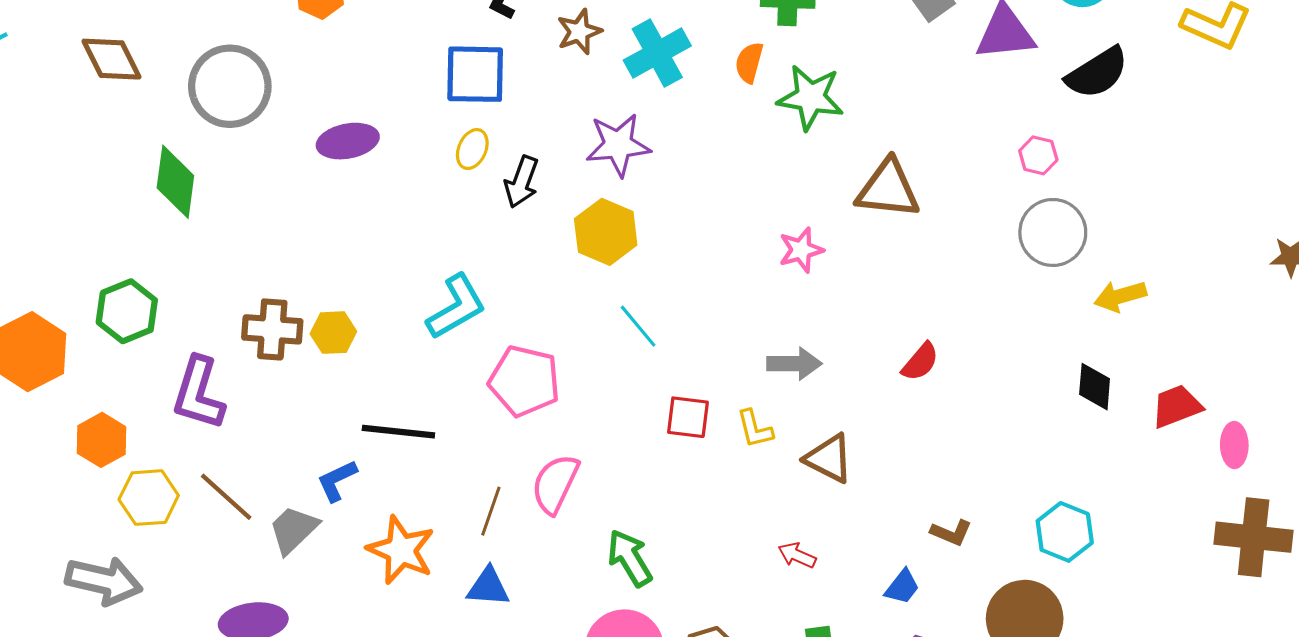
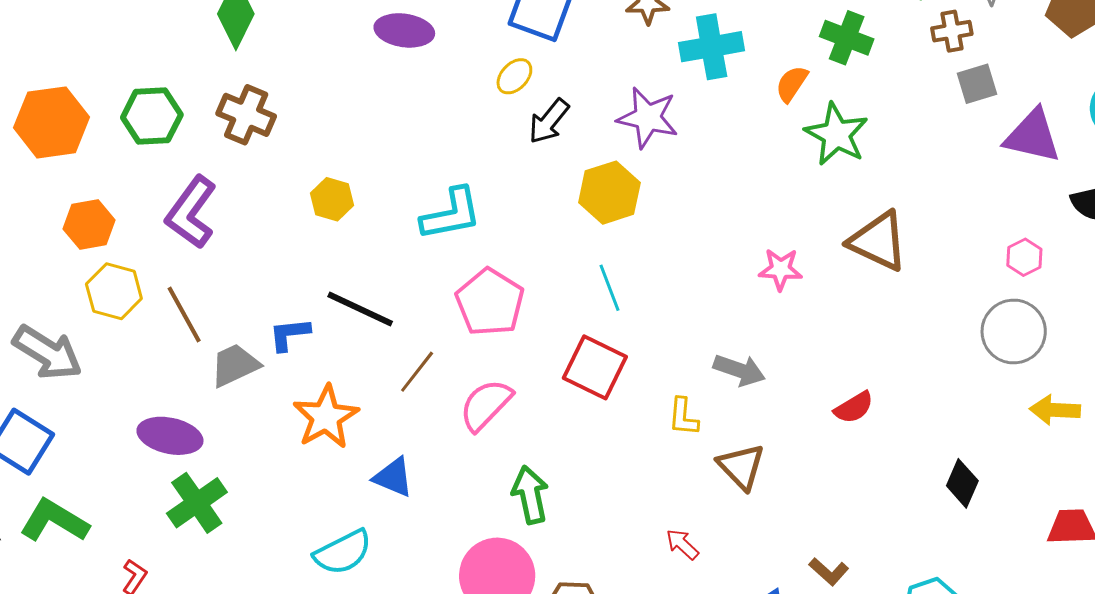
brown cross: (272, 329) -> (246, 115), moved
black diamond: (1095, 387) -> (962, 483), moved
red square: (688, 417) -> (595, 367), moved, size x1.4
brown line: (491, 511) -> (417, 372), moved

